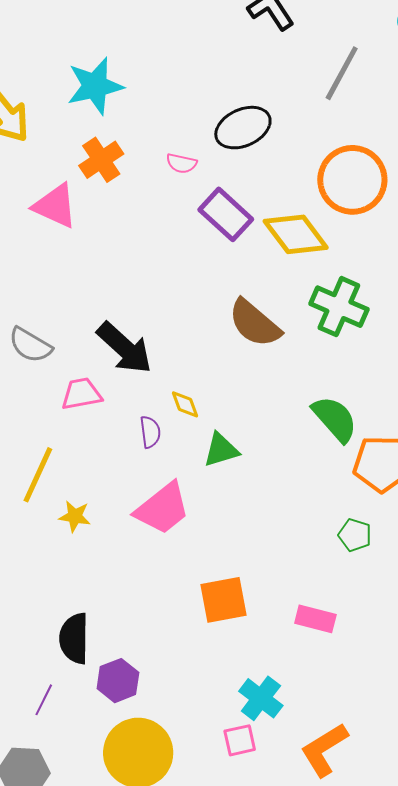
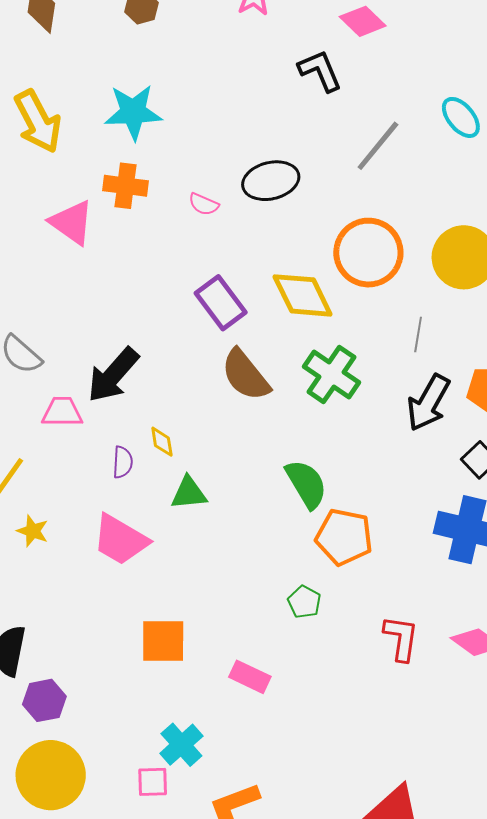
orange cross: (101, 160) -> (126, 186), turned 30
purple rectangle: (226, 214) -> (221, 303), moved
black arrow: (124, 348) -> (113, 375), turned 78
pink trapezoid: (163, 508) -> (120, 540), turned 58

